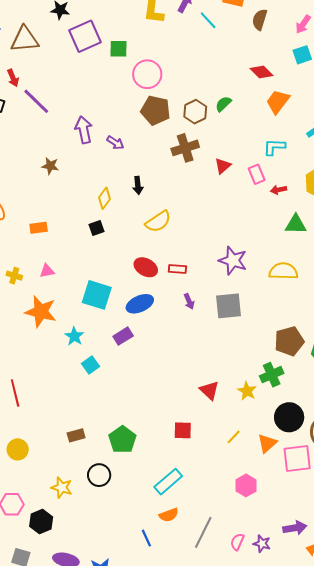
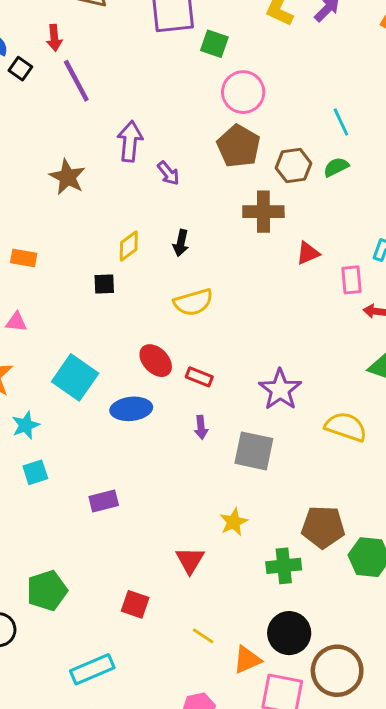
cyan line: (208, 20) -> (341, 122), moved
brown star: (50, 166) -> (67, 177), size x1.4
purple rectangle: (123, 336) -> (104, 501), moved
yellow star: (247, 391) -> (234, 522), moved
yellow line: (234, 437) -> (203, 636), turned 63

